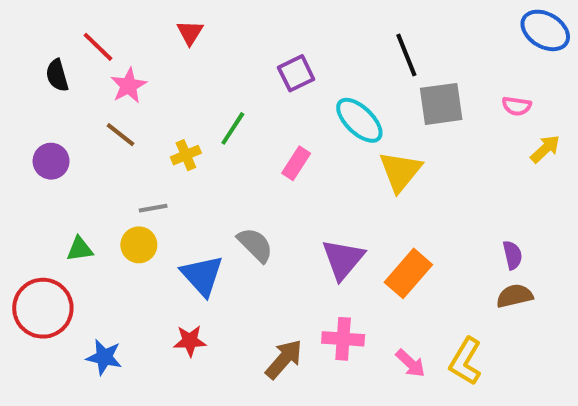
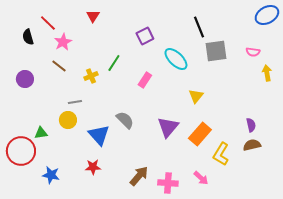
blue ellipse: (545, 30) -> (267, 15), turned -60
yellow arrow: (545, 149) -> (267, 73), turned -56
yellow triangle: (400, 171) -> (196, 96), moved, size x0.7
green triangle: (80, 249) -> (41, 133), moved
pink cross: (343, 339) -> (168, 183), moved
yellow L-shape: (466, 361) -> (221, 154), moved

